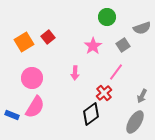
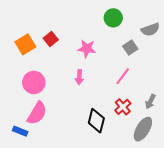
pink star: (93, 46) -> (87, 49), moved, turned -30
red cross: (104, 93) -> (123, 107), moved
black diamond: (91, 114) -> (96, 121), turned -40
blue rectangle: (12, 115) -> (20, 131), moved

